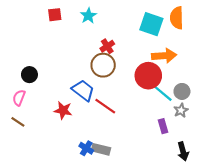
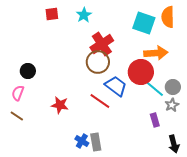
red cross: (107, 46) -> (102, 44), size x1.6
blue trapezoid: (83, 90) -> (116, 86), moved
gray rectangle: (101, 149) -> (96, 142), turned 66

